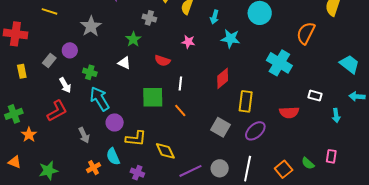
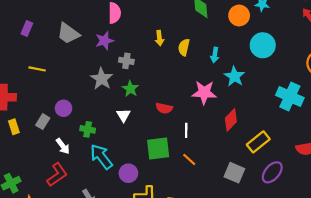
gray cross: (149, 18) -> (126, 61), moved
gray star: (91, 26) -> (102, 79), moved
cyan star: (230, 39) -> (234, 76), turned 30
pink star: (188, 42) -> (204, 92), moved, size x1.6
white triangle: (124, 63) -> (123, 115), turned 40
yellow rectangle: (22, 71) -> (14, 127), moved
yellow rectangle: (246, 101) -> (258, 142), turned 50
purple circle: (115, 122) -> (128, 173), moved

